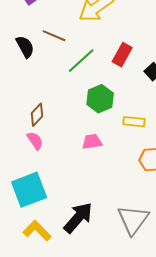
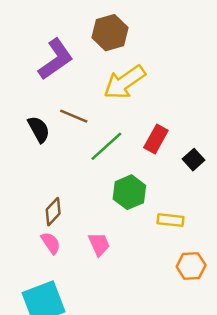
pink trapezoid: (92, 142) -> (99, 244), moved, turned 75

